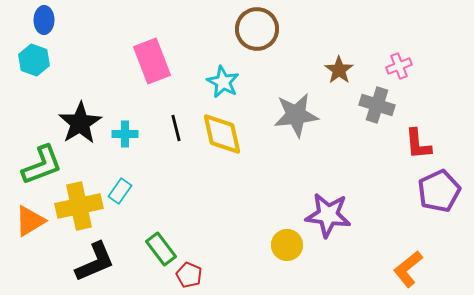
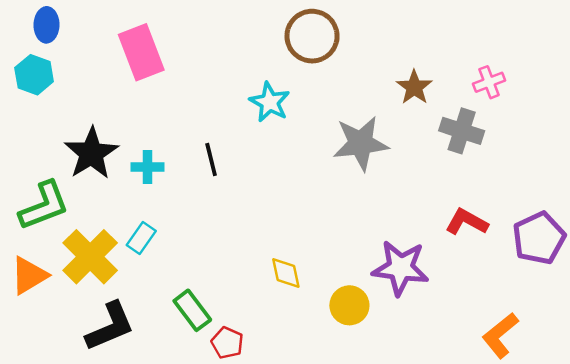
pink rectangle: (152, 61) -> (141, 52), moved
yellow diamond: (222, 134) -> (286, 273), moved, size x0.6
red L-shape: (418, 144) -> (467, 222), moved, turned 124
yellow cross: (79, 206) -> (90, 257), turned -33

